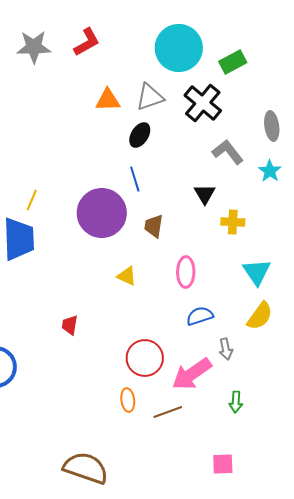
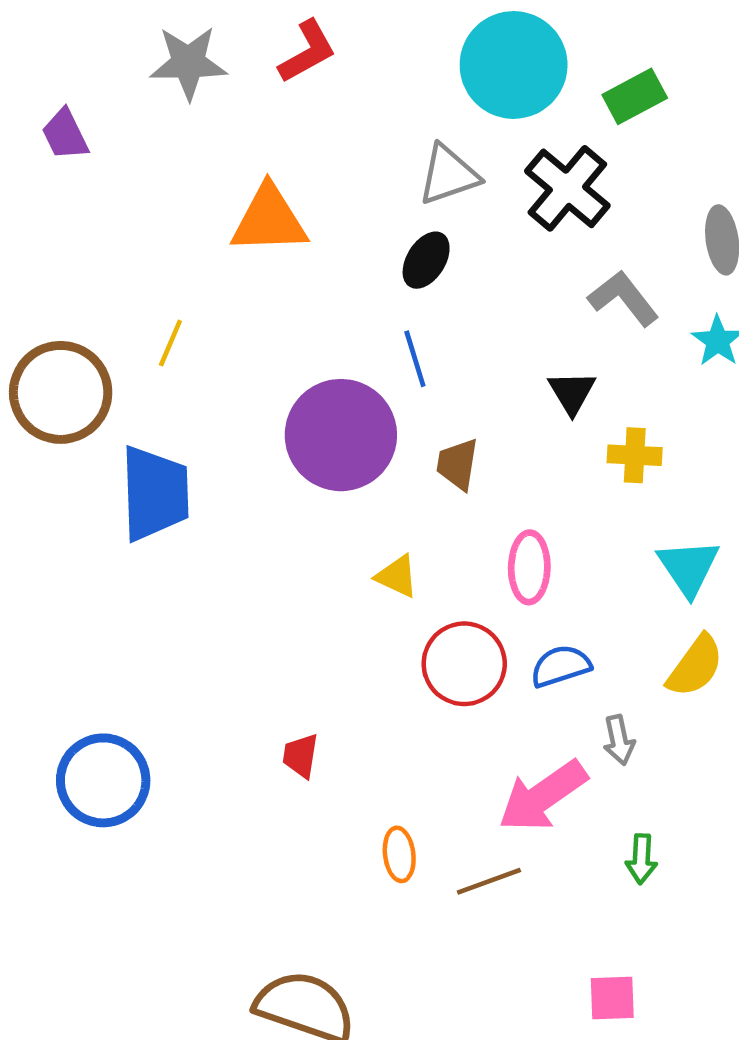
orange triangle: (108, 100) -> (269, 220), moved, size x1.4
yellow line: (32, 200) -> (170, 343), moved
red trapezoid: (70, 325) -> (301, 756), moved
red circle: (145, 358) -> (464, 664), moved

